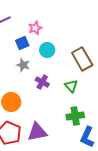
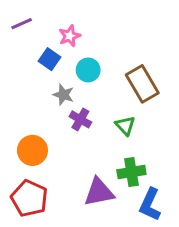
blue square: (22, 43) -> (49, 59), turned -32
gray star: (23, 65) -> (63, 95), moved
purple triangle: (37, 132) -> (99, 192), moved

